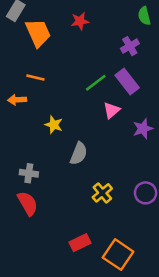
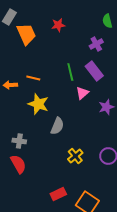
orange line: (35, 78) -> (33, 78), moved
green line: (96, 83) -> (70, 72), turned -66
yellow star: (54, 125) -> (38, 104), size x1.5

